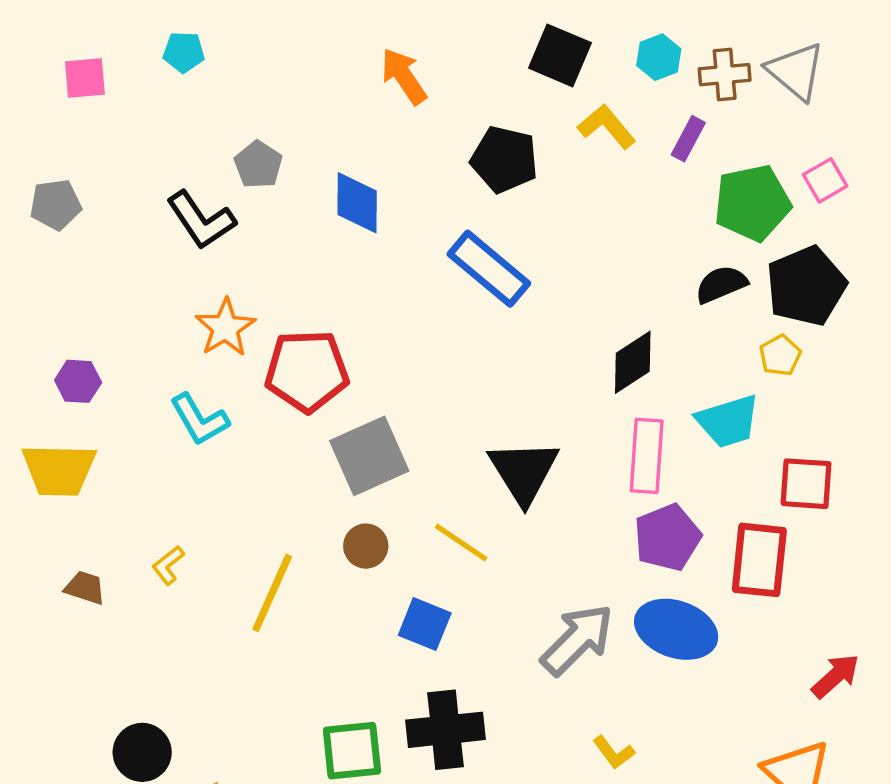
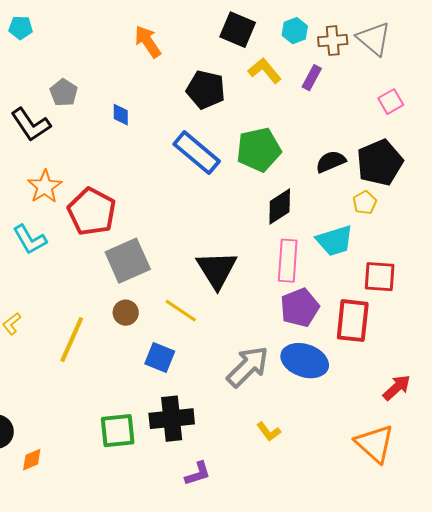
blue diamond: (357, 203) -> (121, 115), size x0.6
green pentagon: (752, 203) -> (259, 150), moved
red pentagon: (307, 371) -> (92, 212), turned 30

